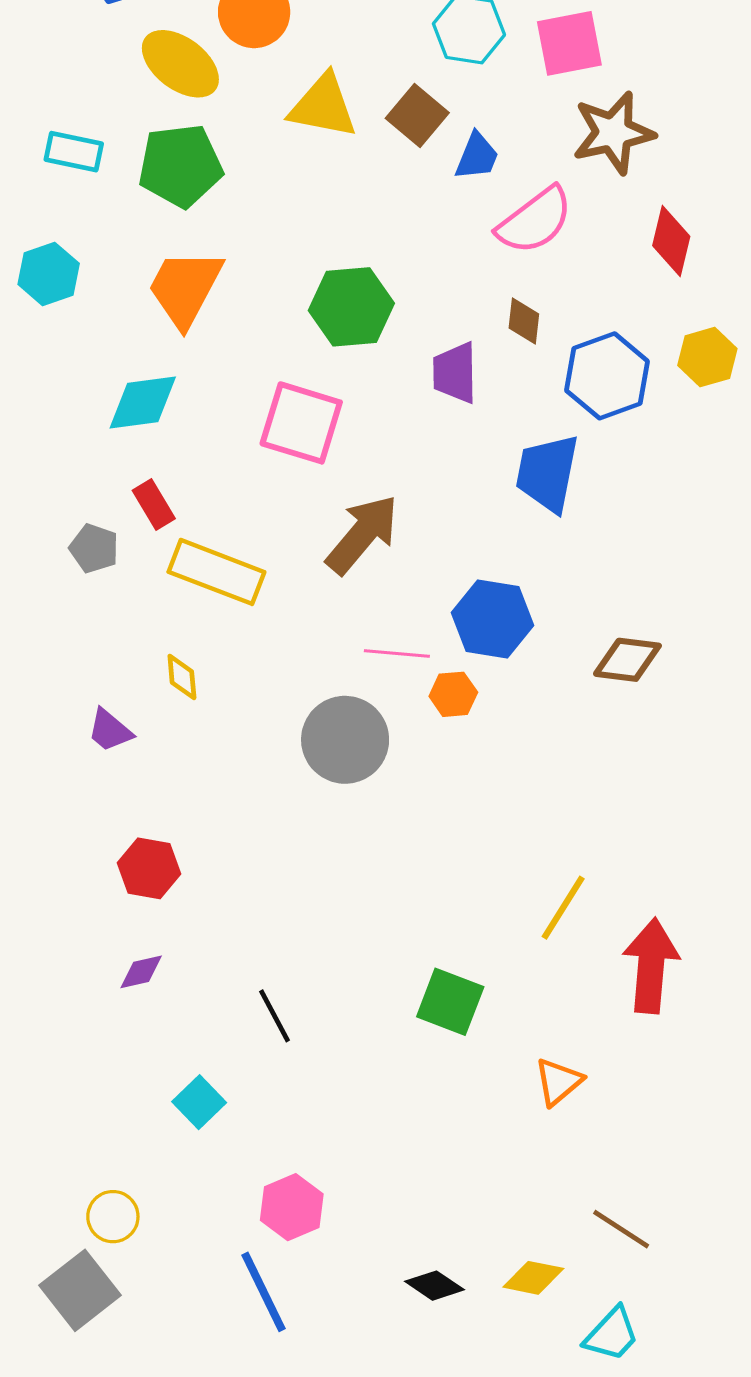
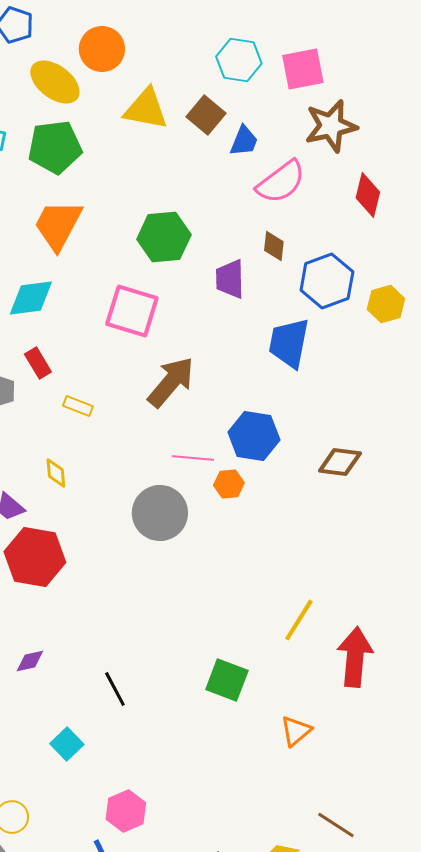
yellow hexagon: (707, 357) -> (386, 304), moved
yellow rectangle: (216, 572) -> (78, 406), size x0.5
red hexagon: (149, 868) -> (35, 557), moved, size x1.5

